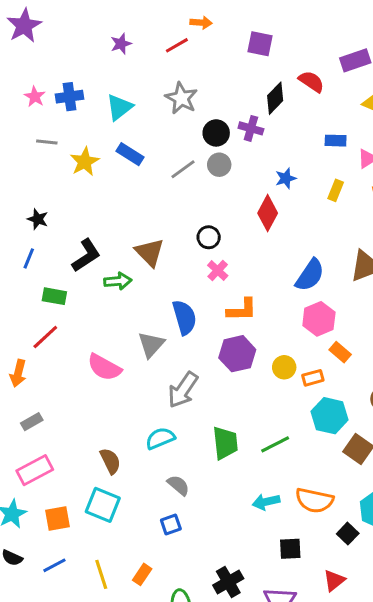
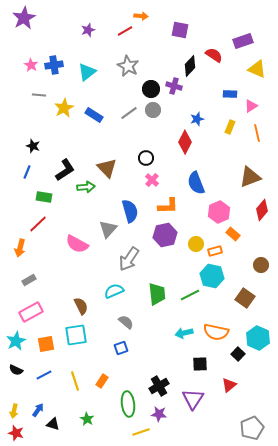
blue rectangle: (130, 154) -> (94, 115), moved
blue semicircle: (310, 275) -> (196, 183), moved, turned 125
cyan hexagon: (330, 416) -> (212, 276), moved
cyan square: (103, 505) -> (76, 335), turned -30

